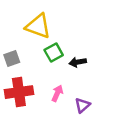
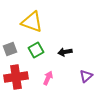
green square: (54, 53) -> (36, 50), moved
purple triangle: (82, 105) -> (86, 76), moved

